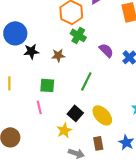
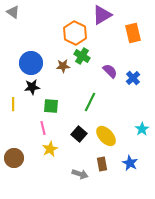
blue circle: (15, 33) -> (31, 63), moved
black star: (31, 51) -> (32, 87), moved
brown star: (58, 55) -> (63, 66), moved
yellow star: (64, 130) -> (50, 149), moved

